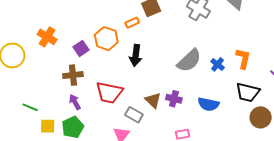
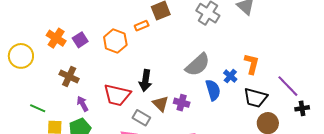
purple square: (81, 48) -> (80, 40), moved
black arrow: (136, 55) -> (145, 80), moved
blue cross: (218, 64) -> (230, 76), moved
brown cross: (73, 75) -> (69, 76), moved, turned 30
blue semicircle: (208, 104) -> (213, 90), moved, turned -120

